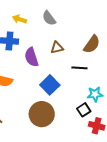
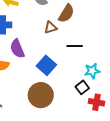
brown semicircle: (92, 44) -> (66, 13), moved
purple semicircle: (31, 57) -> (17, 49), moved

